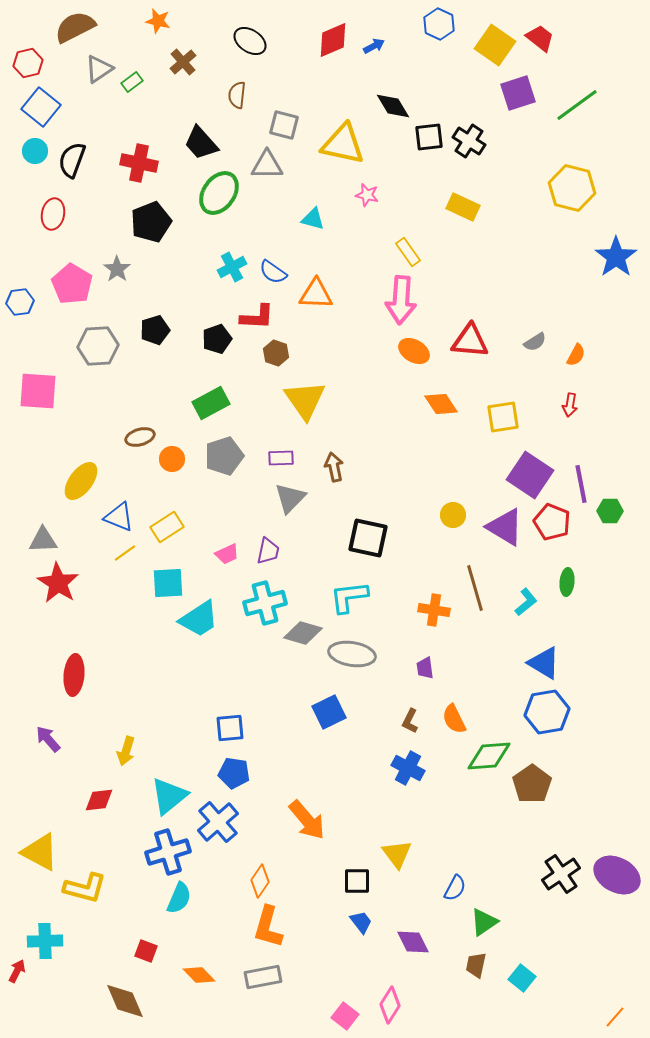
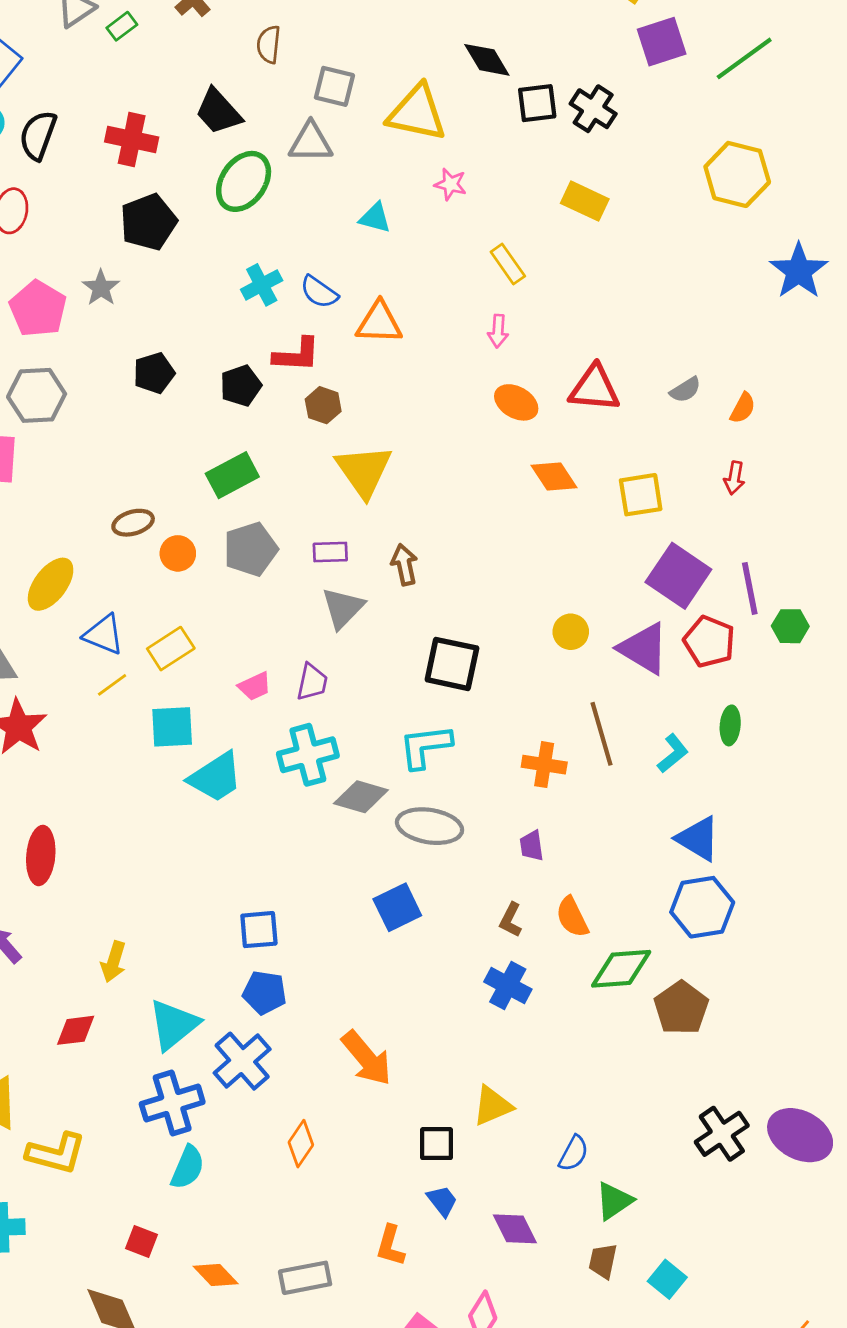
pink arrow: (401, 300) -> (498, 331), size x0.5
gray hexagon: (98, 346) -> (37, 395), moved
yellow triangle: (397, 854) -> (492, 1106), turned 44
orange L-shape: (268, 927) -> (390, 1246), moved, size x0.7

